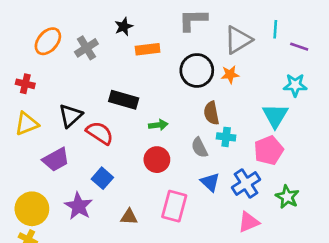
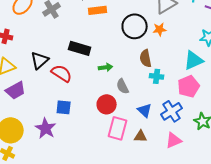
cyan triangle: (275, 116) -> (194, 60), turned 35
gray semicircle: (199, 148) -> (123, 86), moved
purple trapezoid: (56, 160) -> (16, 90), moved
red circle: (157, 160) -> (107, 104), moved
blue square: (102, 178) -> (64, 107), turned -35
brown triangle: (129, 217) -> (141, 136), moved

